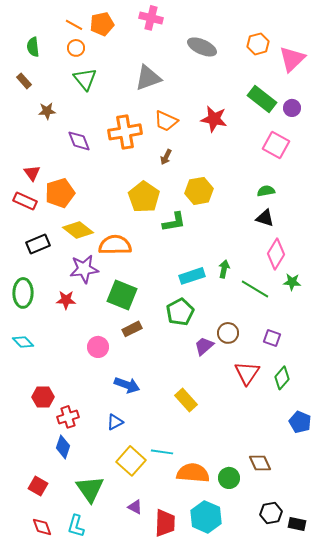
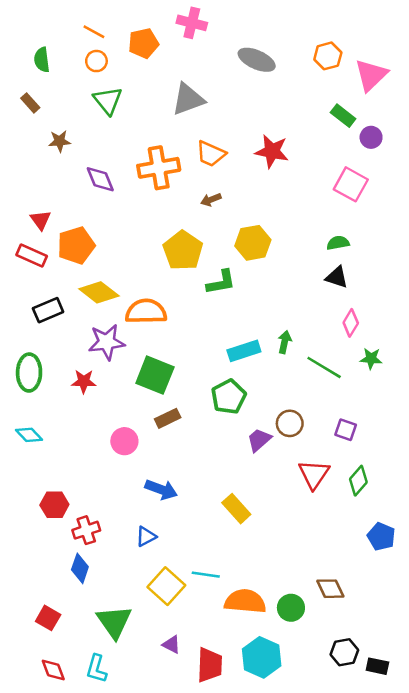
orange pentagon: (102, 24) -> (143, 43), moved
green rectangle: (262, 99) -> (343, 116), moved, size x0.7
brown arrow: (166, 157) -> (211, 200), turned 42
pink diamond: (276, 254) -> (351, 323), size x0.7

